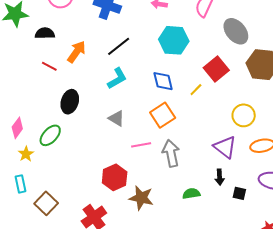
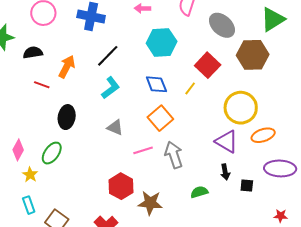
yellow circle: (244, 115) -> (241, 108), size x1.4

